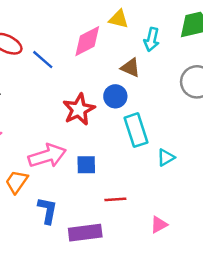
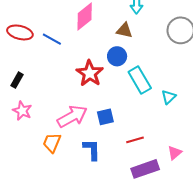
blue L-shape: (48, 210) -> (92, 150), moved
purple rectangle: (85, 233) -> (145, 169), moved

